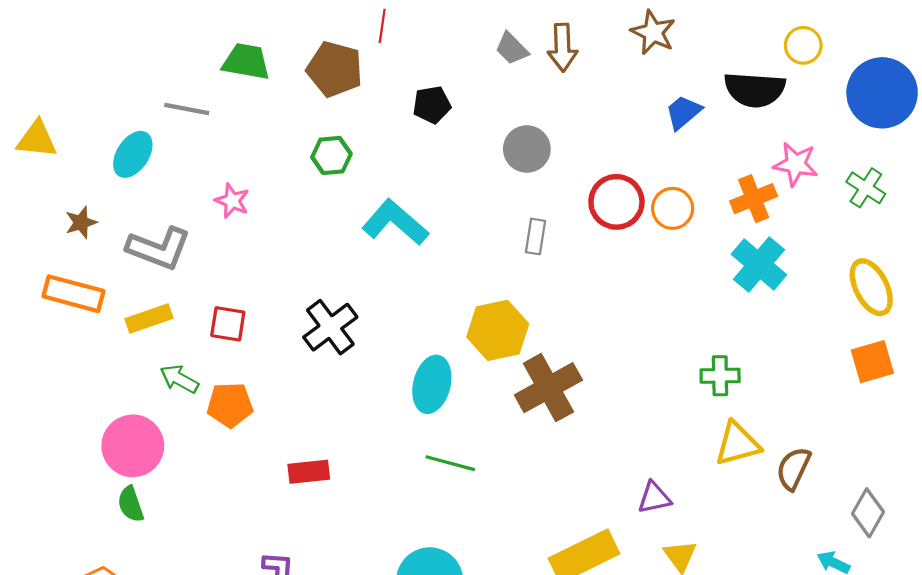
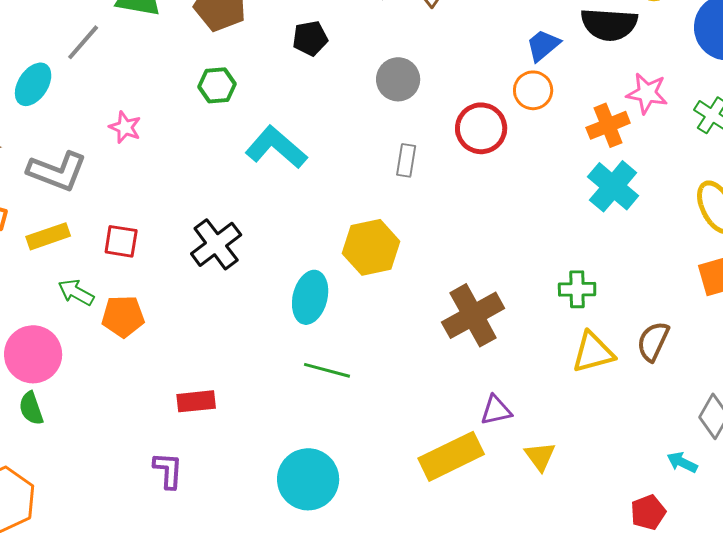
gray line: (187, 109) -> (83, 42), turned -60
orange circle: (673, 208) -> (533, 90), moved
brown cross: (548, 388) -> (473, 315), moved
brown semicircle: (794, 469) -> (653, 341), moved
red rectangle: (309, 472) -> (196, 401), moved
purple triangle: (654, 498) -> (496, 410), moved

